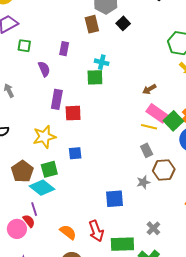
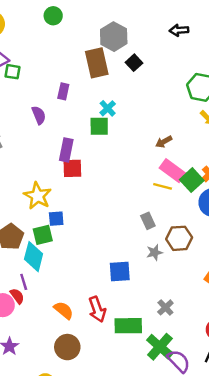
brown rectangle: (92, 24) -> (97, 63), size x1.4
green square: (24, 46) -> (13, 72), moved
cyan cross: (102, 62) -> (108, 108), turned 32
purple rectangle: (57, 99) -> (66, 150), moved
yellow star: (44, 137) -> (38, 196), turned -30
gray rectangle: (147, 150) -> (148, 221), moved
blue square: (75, 153) -> (56, 219), moved
cyan diamond: (42, 188) -> (34, 257), turned 65

